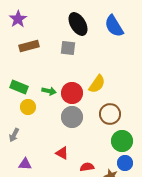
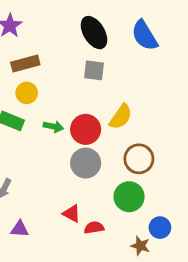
gray square: (68, 48) -> (94, 70), moved
yellow circle: (28, 107) -> (27, 93), moved
green circle: (122, 141) -> (129, 197), moved
red semicircle: (87, 167) -> (94, 228), moved

